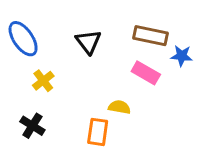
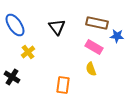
yellow semicircle: (119, 107) -> (91, 69), moved, turned -120
black cross: (32, 126) -> (12, 77), moved

